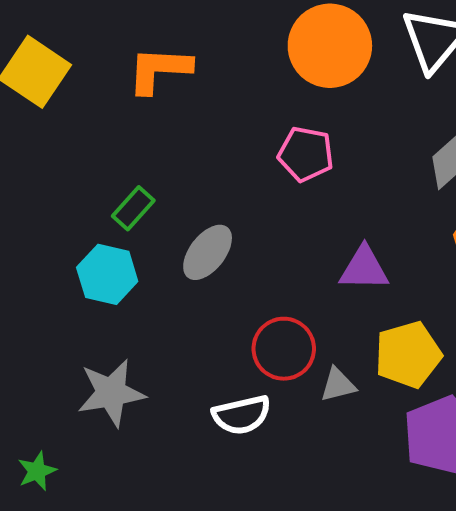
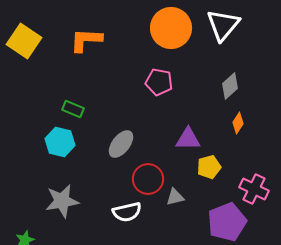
green rectangle: (133, 208) -> (73, 109), turned 70
gray ellipse: (208, 252) -> (121, 144), moved
yellow pentagon: (408, 355) -> (209, 167), moved, size x0.7

